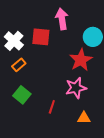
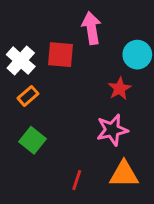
red star: (81, 60) -> (120, 89), size x0.7
red line: (52, 107) -> (77, 180), moved
orange triangle: (84, 118) -> (124, 174), size x1.5

